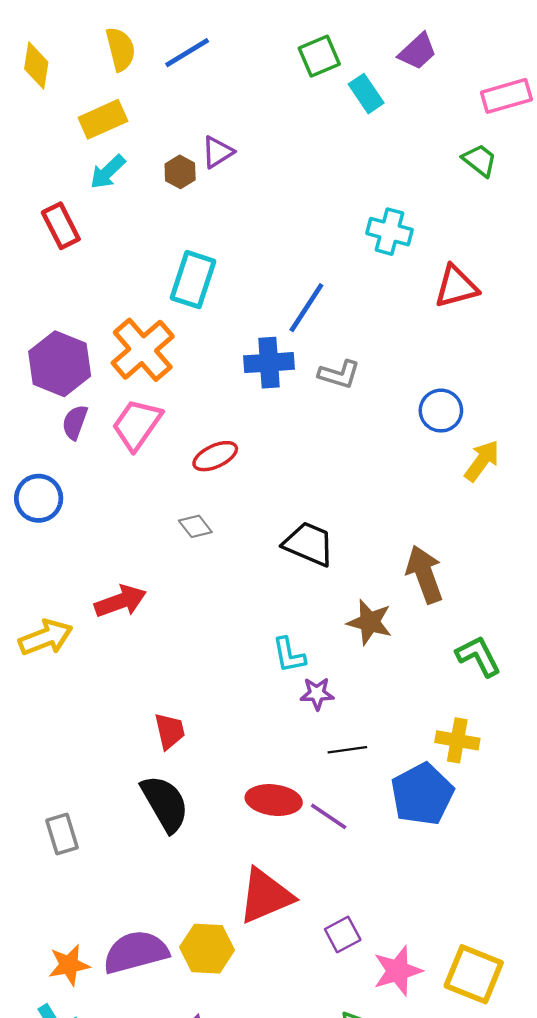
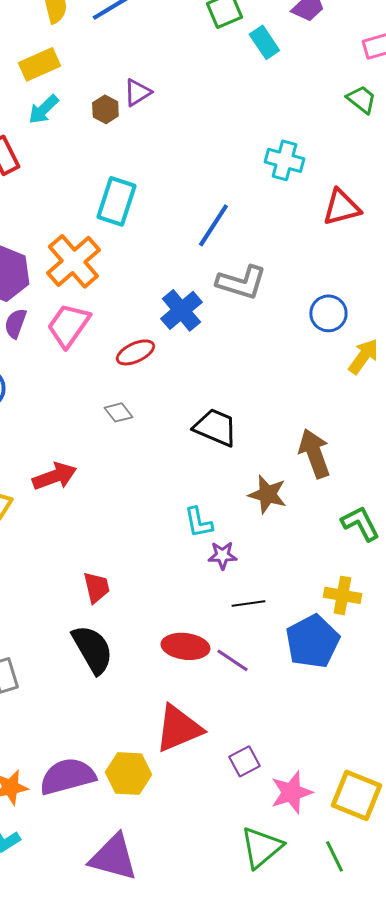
blue cross: (269, 363) -> (181, 310), moved, turned -36
gray L-shape: (339, 374) -> (241, 282), size x1.4

